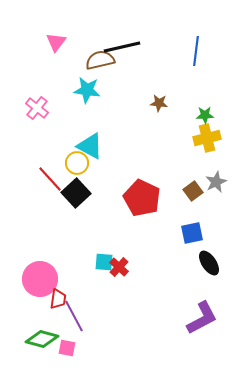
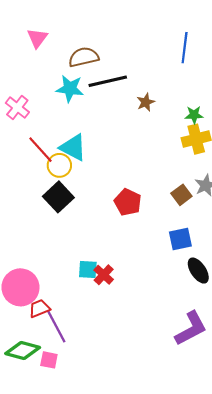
black line: (122, 47) -> (108, 81), moved
brown star: (159, 103) -> (146, 102), turned -30
red line: (50, 179) -> (40, 150), moved
red pentagon: (142, 198) -> (128, 202), size x0.7
red trapezoid: (58, 299) -> (39, 308), turned -120

